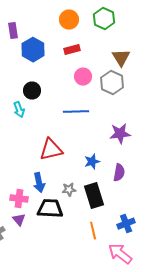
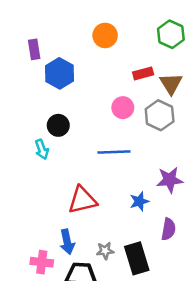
green hexagon: (104, 19) -> (171, 34), moved
red rectangle: (72, 50) -> (143, 73), moved
blue star: (92, 162) -> (139, 201), moved

